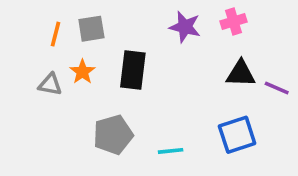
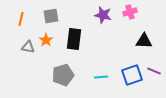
orange line: (56, 34) -> (21, 19), moved
black triangle: (241, 74) -> (144, 41), moved
purple line: (277, 88) -> (154, 71), moved
cyan line: (171, 151) -> (101, 77), moved

